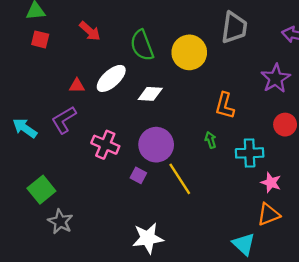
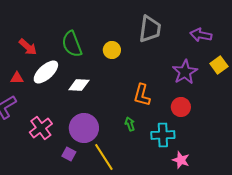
red arrow: (90, 31) -> (28, 47), moved
yellow circle: (189, 52) -> (112, 50), size x0.6
red circle: (285, 125) -> (181, 107), moved
pink cross: (105, 145) -> (41, 128), turned 30

